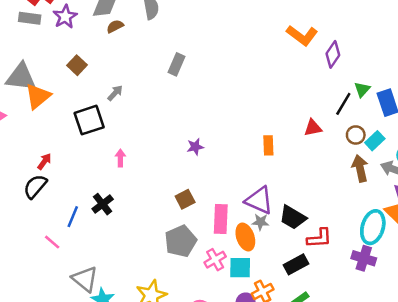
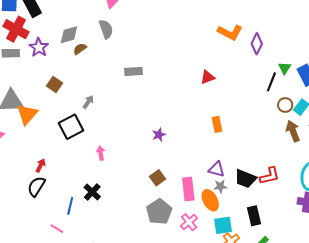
gray rectangle: (176, 64) -> (134, 71), turned 72
red triangle: (313, 128) -> (208, 77), moved
purple triangle: (259, 200) -> (217, 169), size x0.7
red L-shape: (319, 238) -> (269, 176), moved
black rectangle: (296, 264) -> (254, 216), turned -66
cyan square: (240, 268) -> (223, 225), moved

